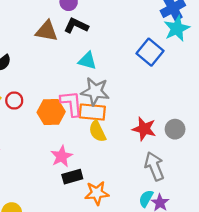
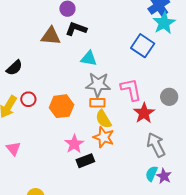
pink L-shape: (71, 103) -> (131, 89), moved
orange rectangle: (92, 112) -> (97, 103), size x0.7
red star: (144, 129) -> (144, 113), turned 30
gray circle: (175, 129) -> (169, 97), moved
orange star: (97, 193) -> (104, 137), moved, turned 30

